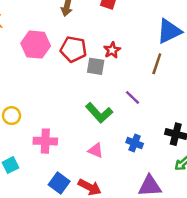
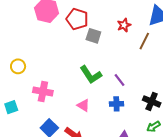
red star: (112, 50) -> (124, 25), moved
purple line: (132, 97) -> (119, 80), moved
blue cross: (135, 143) -> (116, 104), turned -32

